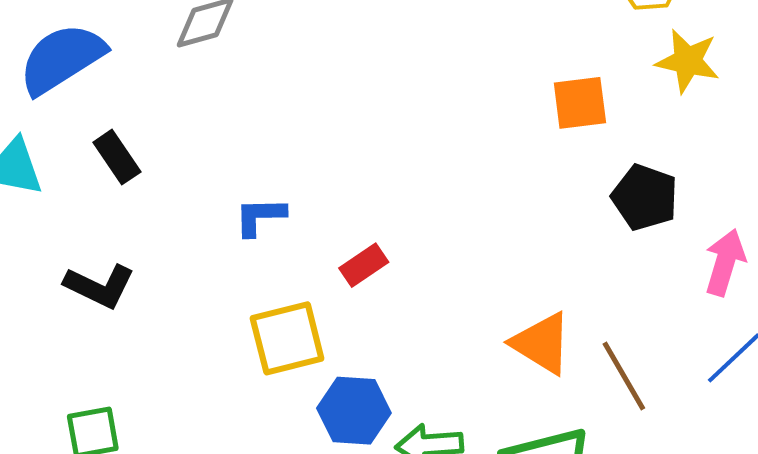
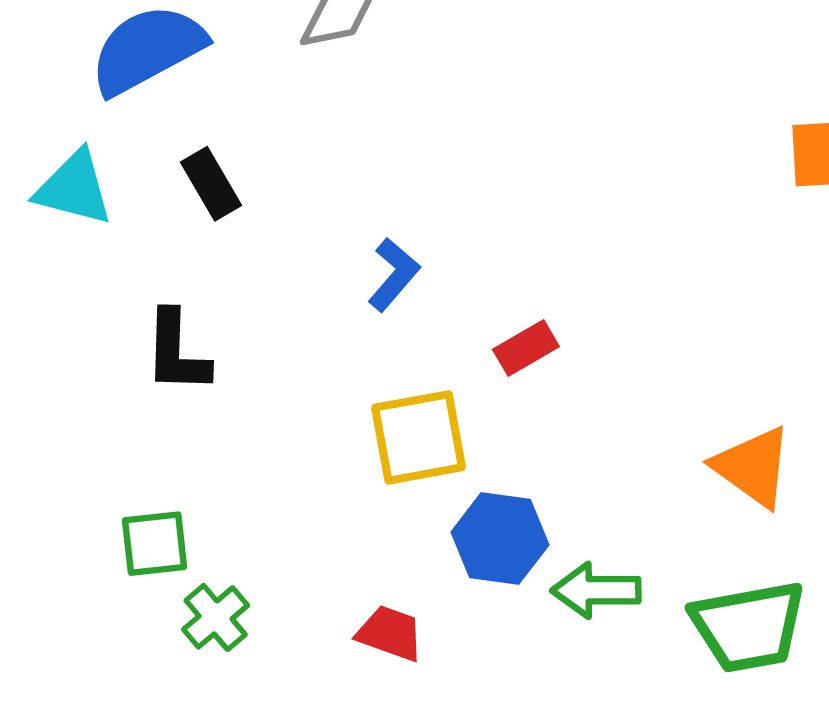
blue L-shape: (260, 216) -> (394, 275), turned 128
black L-shape: (100, 286) -> (177, 352), turned 62

